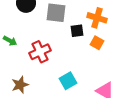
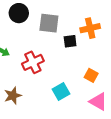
orange cross: (97, 18) -> (90, 28), turned -30
orange square: (97, 43) -> (91, 75), moved

